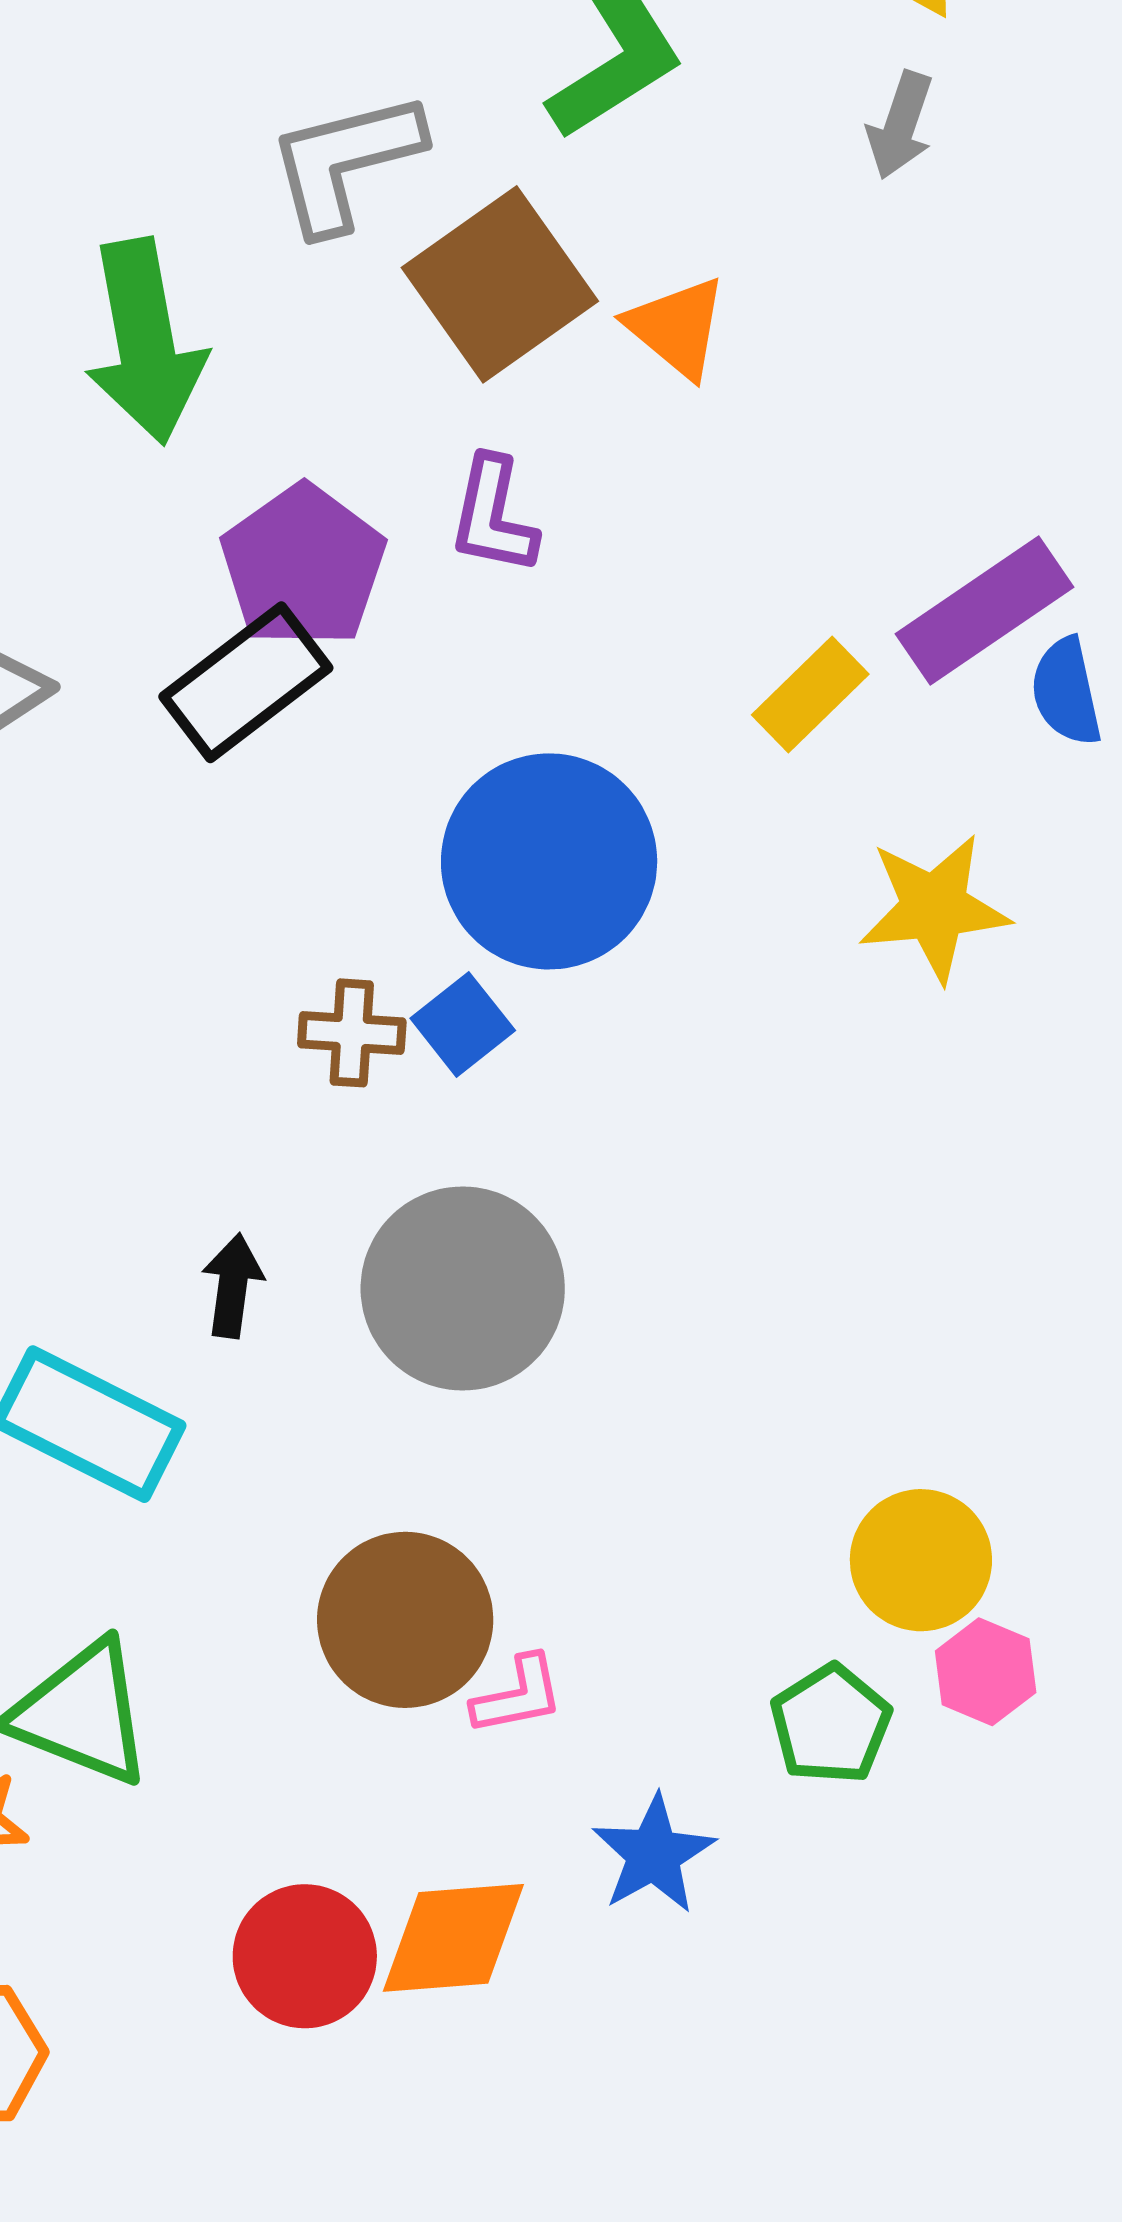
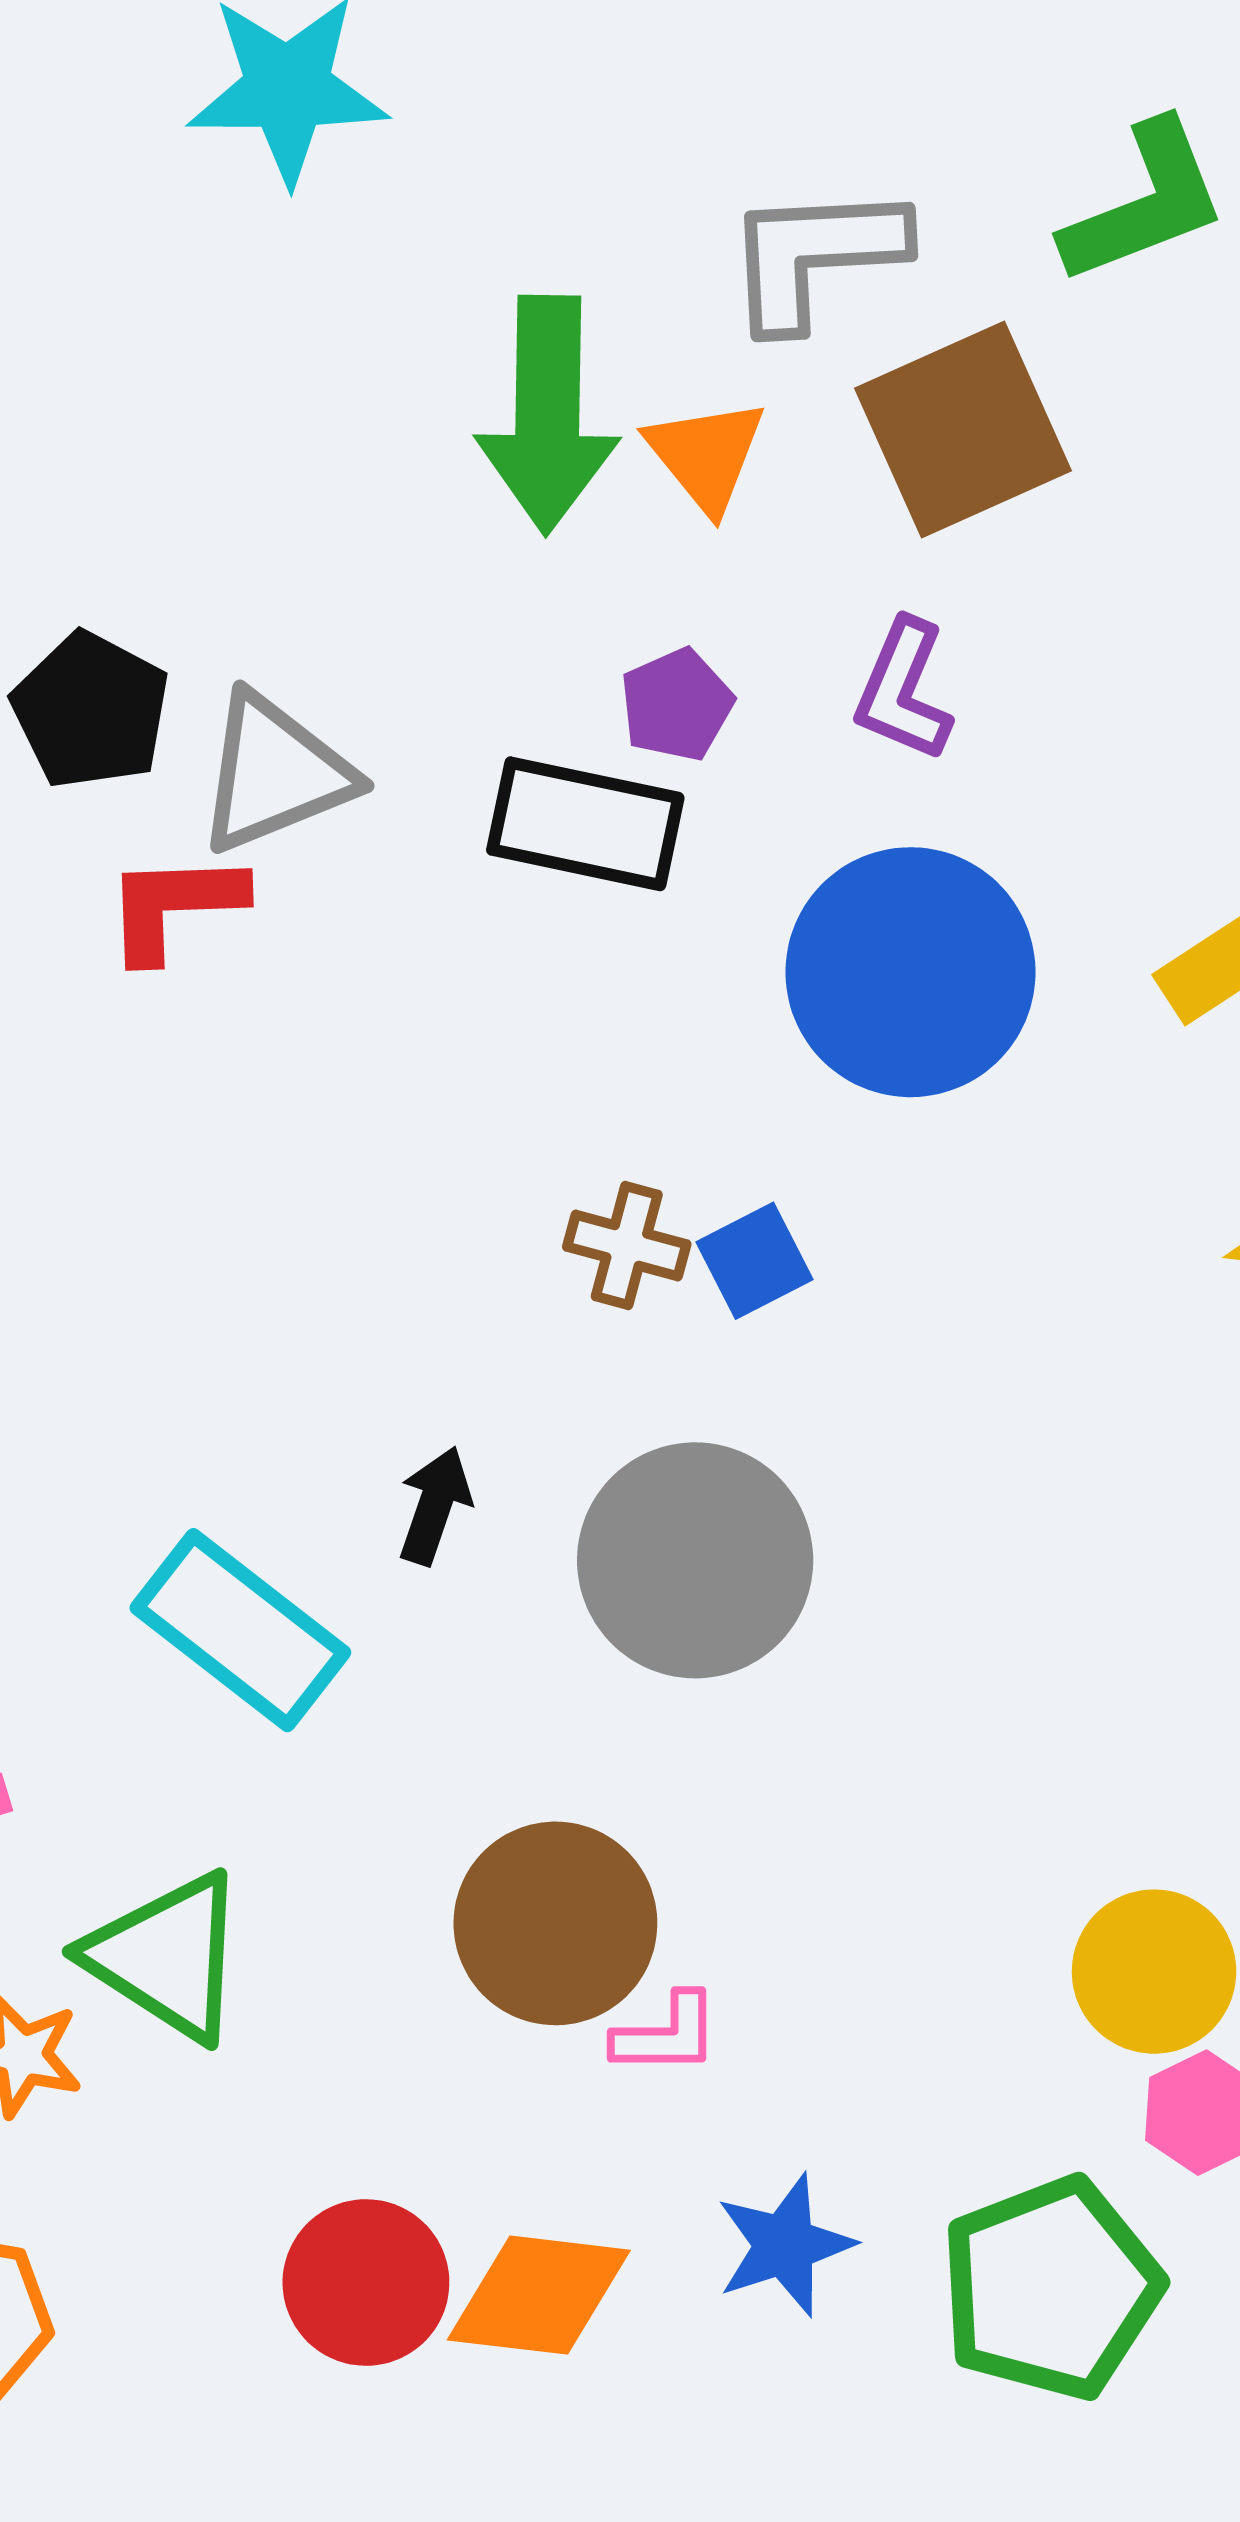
orange triangle: (677, 327) -> (706, 455), moved
purple pentagon: (303, 566) -> (677, 705), size x0.6
black rectangle: (246, 682) -> (585, 824), turned 38
blue circle: (549, 861) -> (910, 972), moved
green pentagon: (831, 1724) -> (1051, 2288), moved, size x1.6

